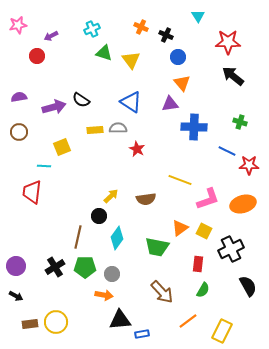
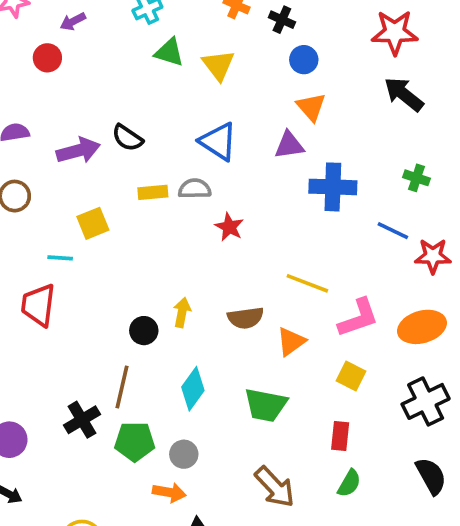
yellow arrow: (111, 196) -> (182, 312), turned -35
black circle: (99, 216) -> (144, 331), moved
orange triangle: (180, 228) -> (291, 341), moved
black cross: (231, 249) -> (426, 401), moved
black cross: (55, 267) -> (82, 420), moved

